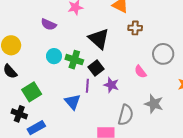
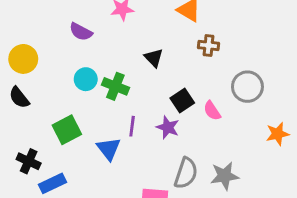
black triangle: (99, 39) -> (154, 58), size x0.6
black square: (96, 68) -> (182, 101), moved
green square: (32, 92) -> (67, 130), moved
gray star: (154, 104) -> (225, 176), moved, turned -30

